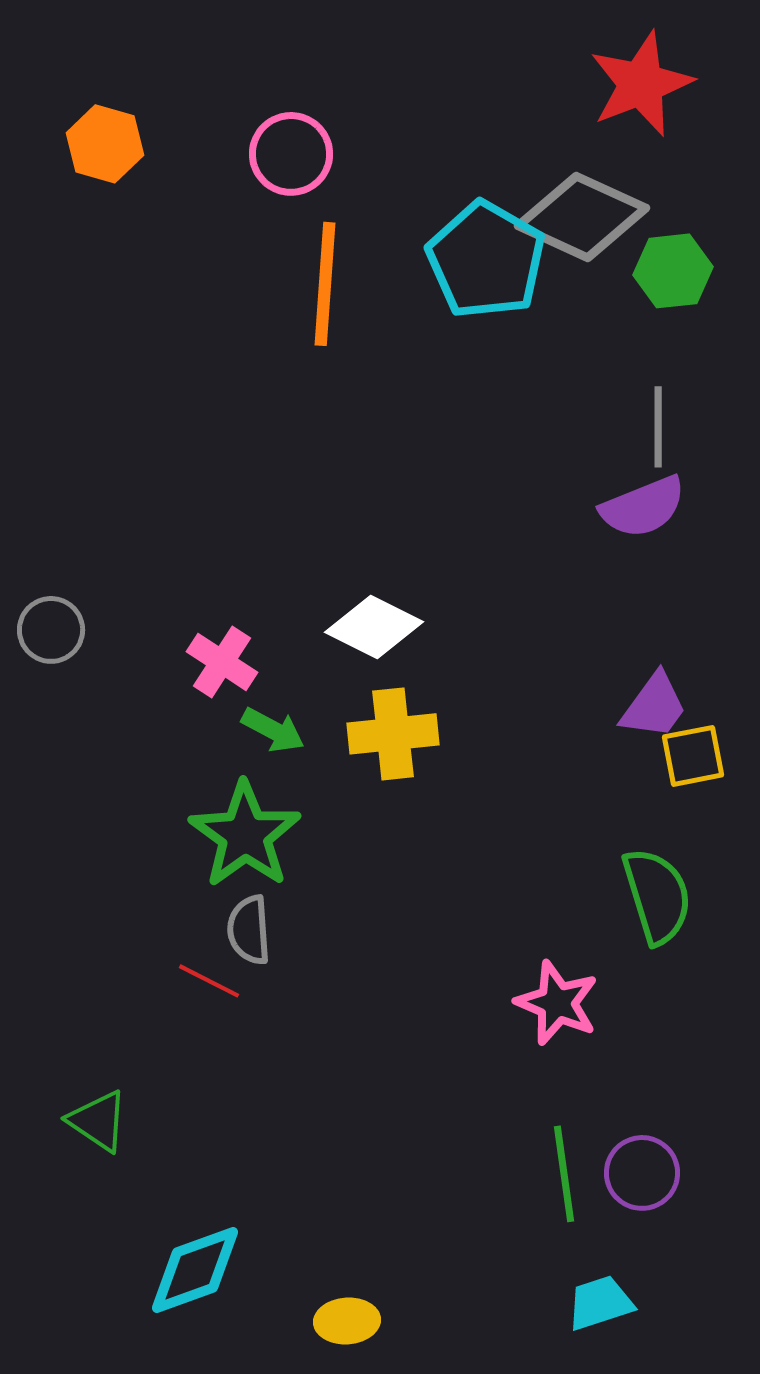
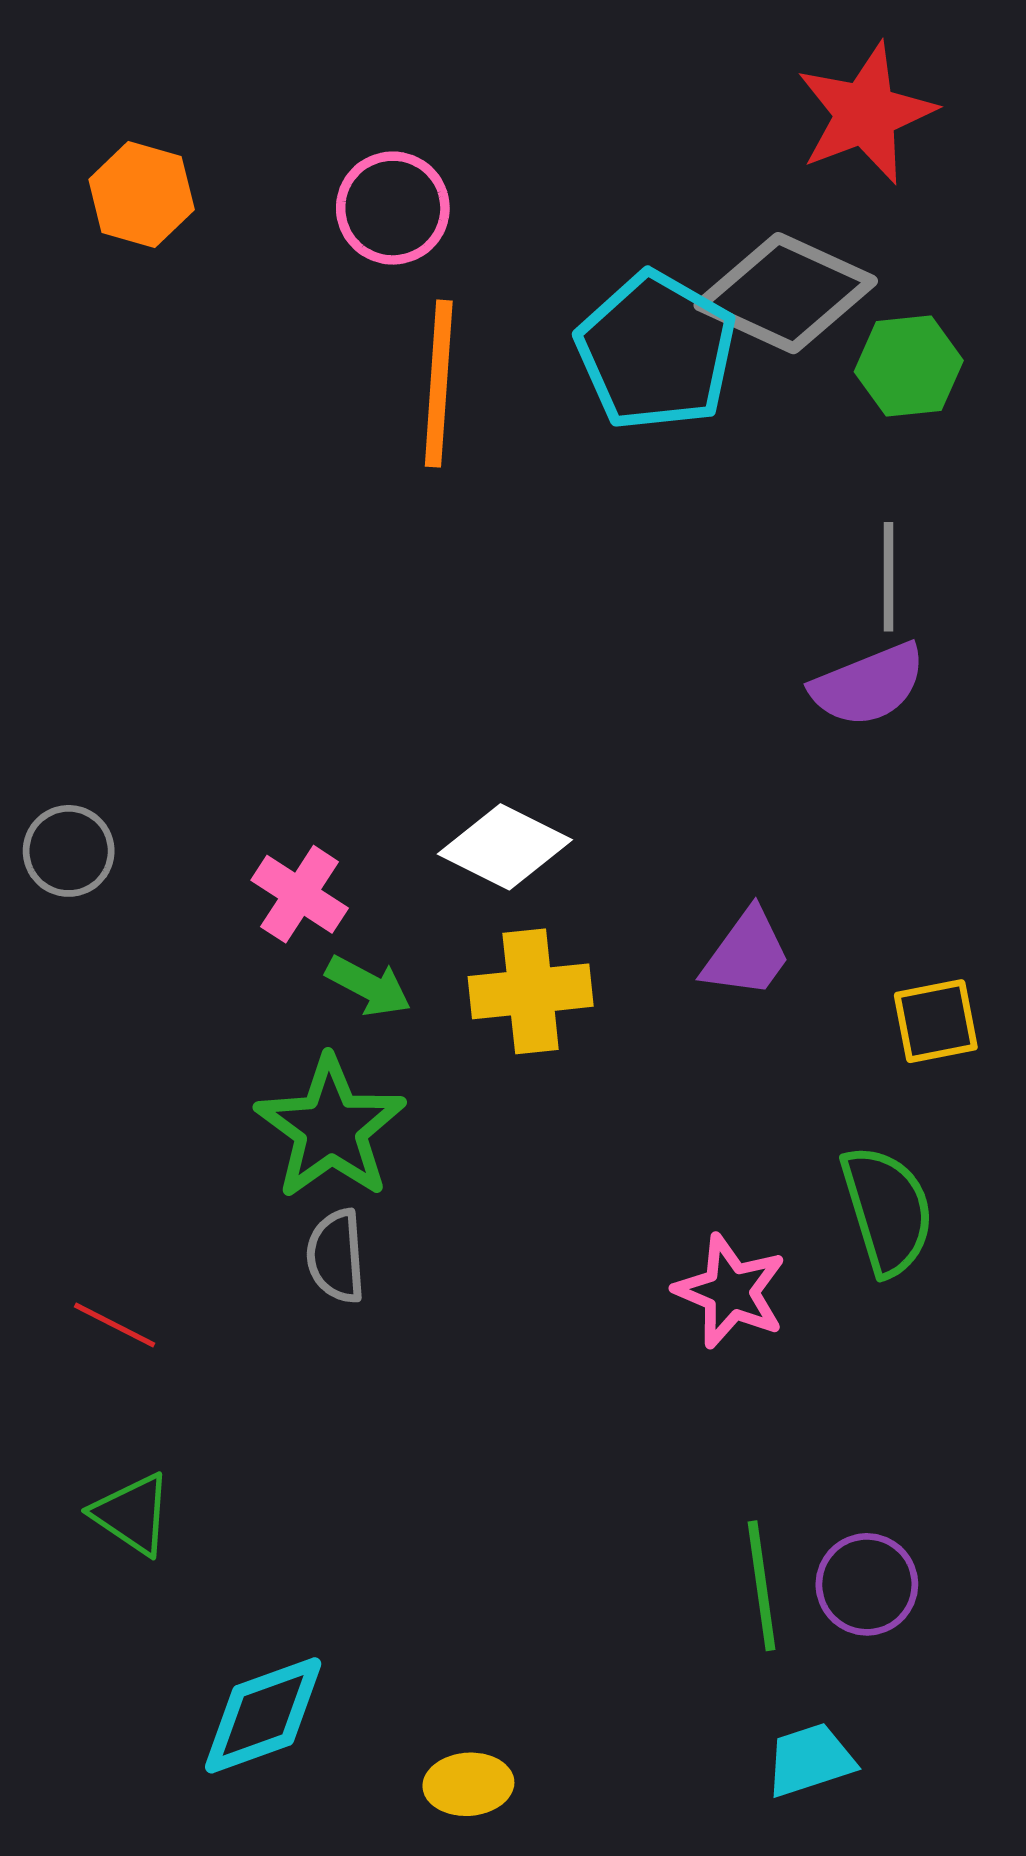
purple trapezoid: (654, 706) -> (747, 954), moved
red line: (209, 981) -> (115, 1325), moved
pink star: (557, 1003) -> (730, 1291), moved

